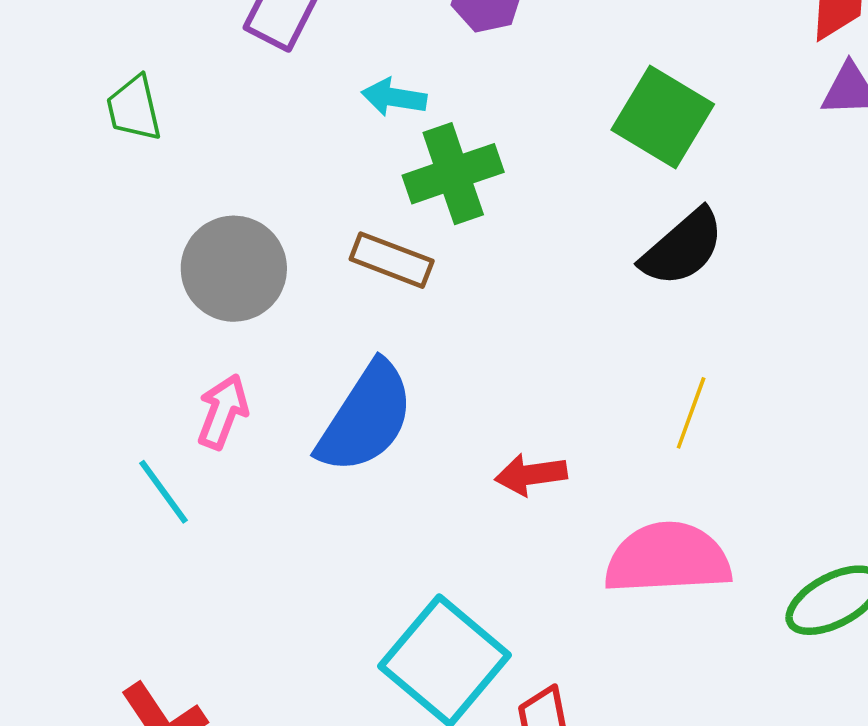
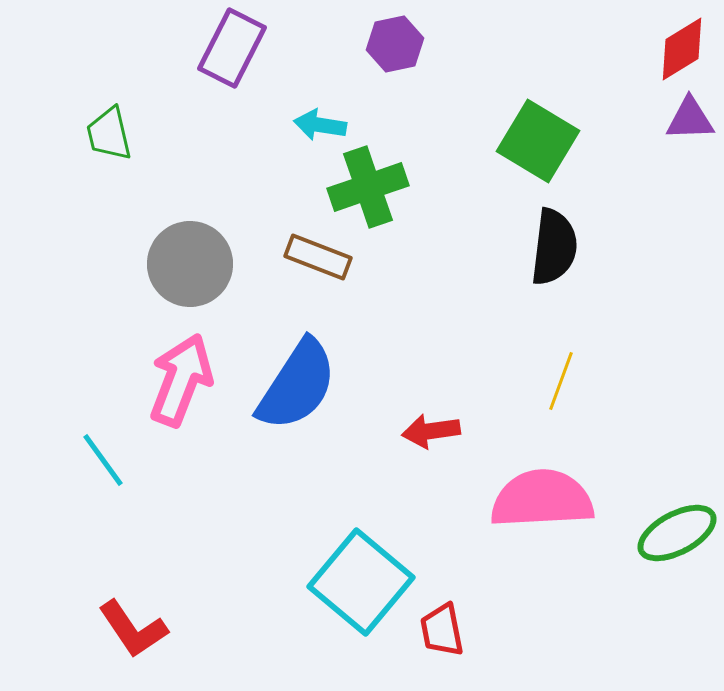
black semicircle: (682, 248) -> (554, 247), turned -42
pink arrow: (223, 412) -> (181, 380), size x1.5
cyan line: (164, 492) -> (103, 460), moved

